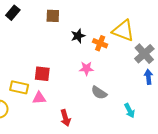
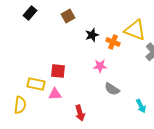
brown square: (53, 16) -> (68, 16), turned -32

